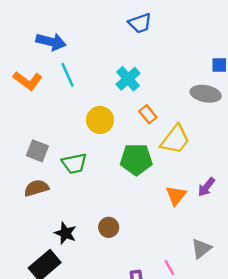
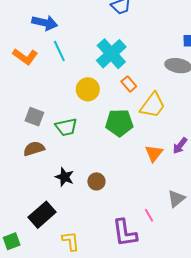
cyan cross: (128, 79) -> (111, 54), size x1.4
black star: (65, 233) -> (65, 177), moved

